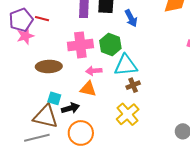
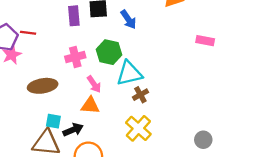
pink cross: (80, 45) -> (75, 57), size x0.7
pink arrow: (94, 71) -> (94, 84), turned -112

